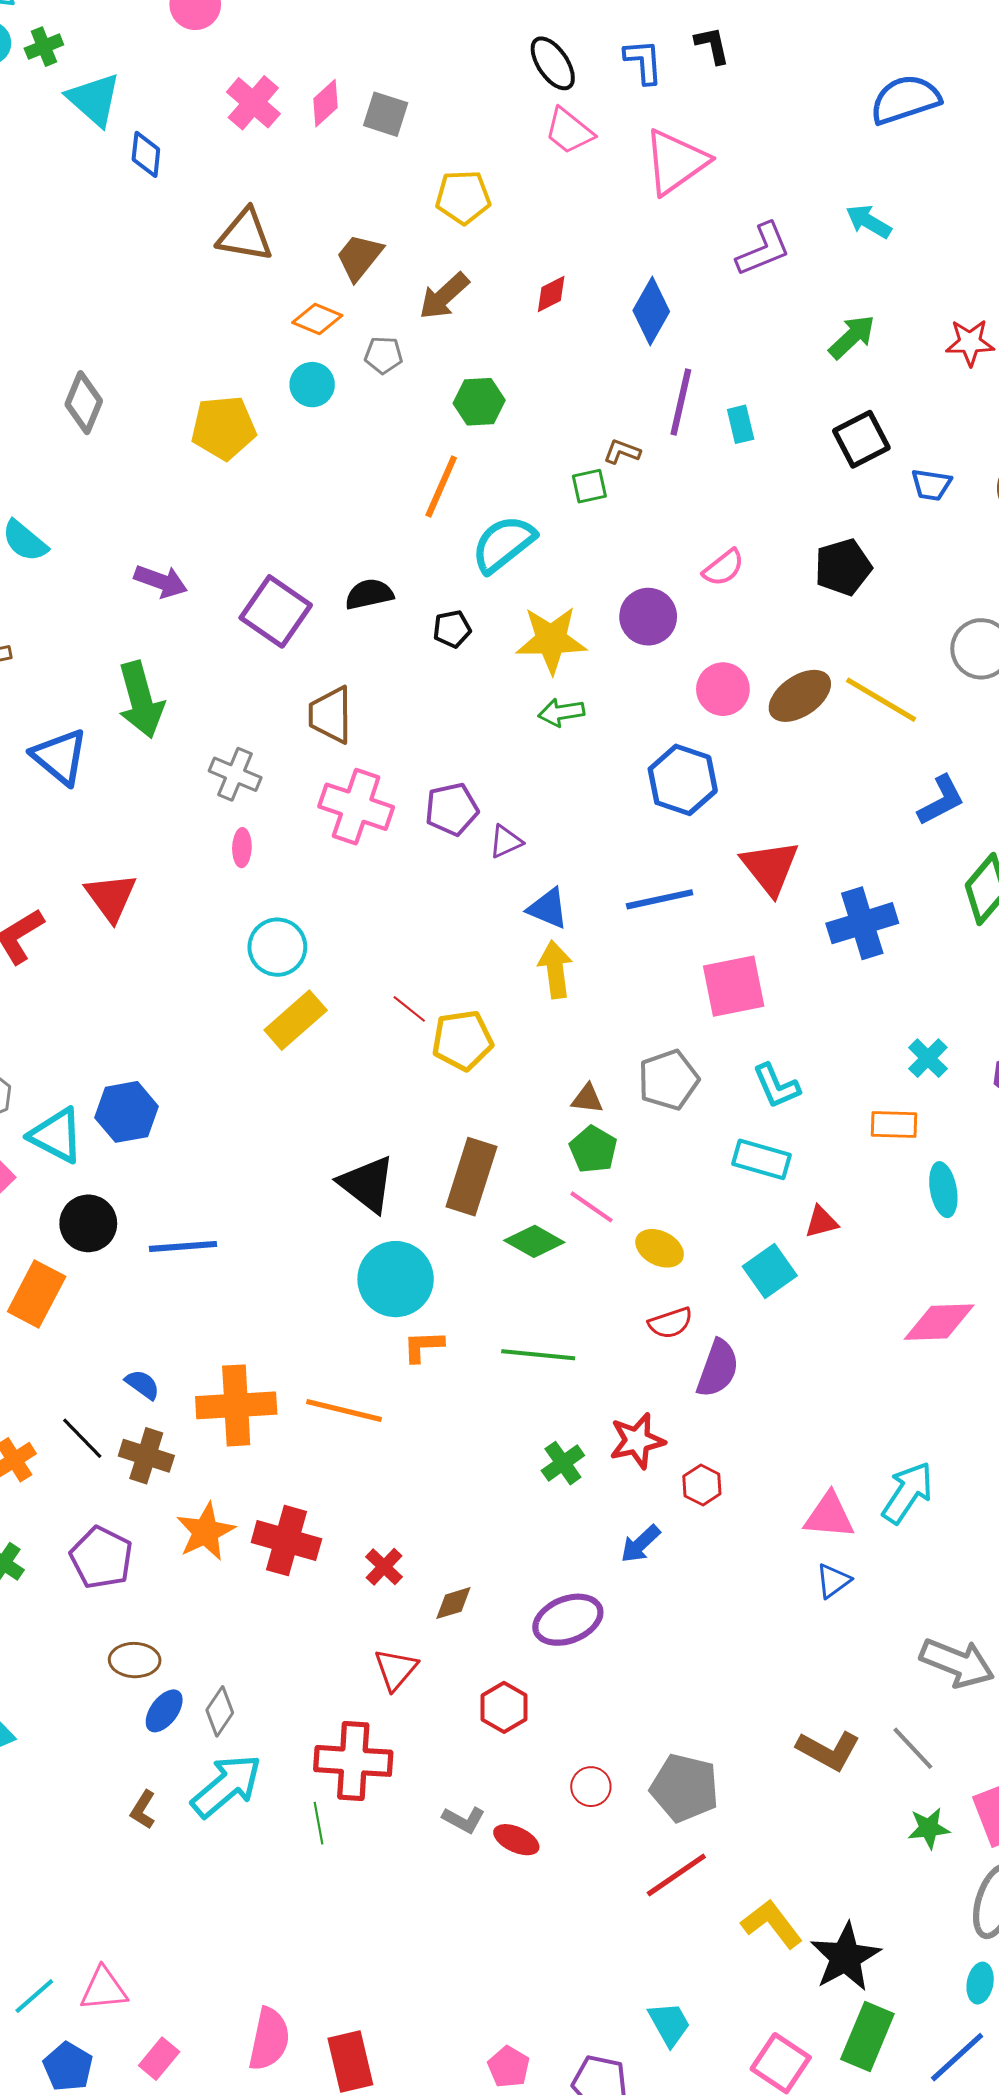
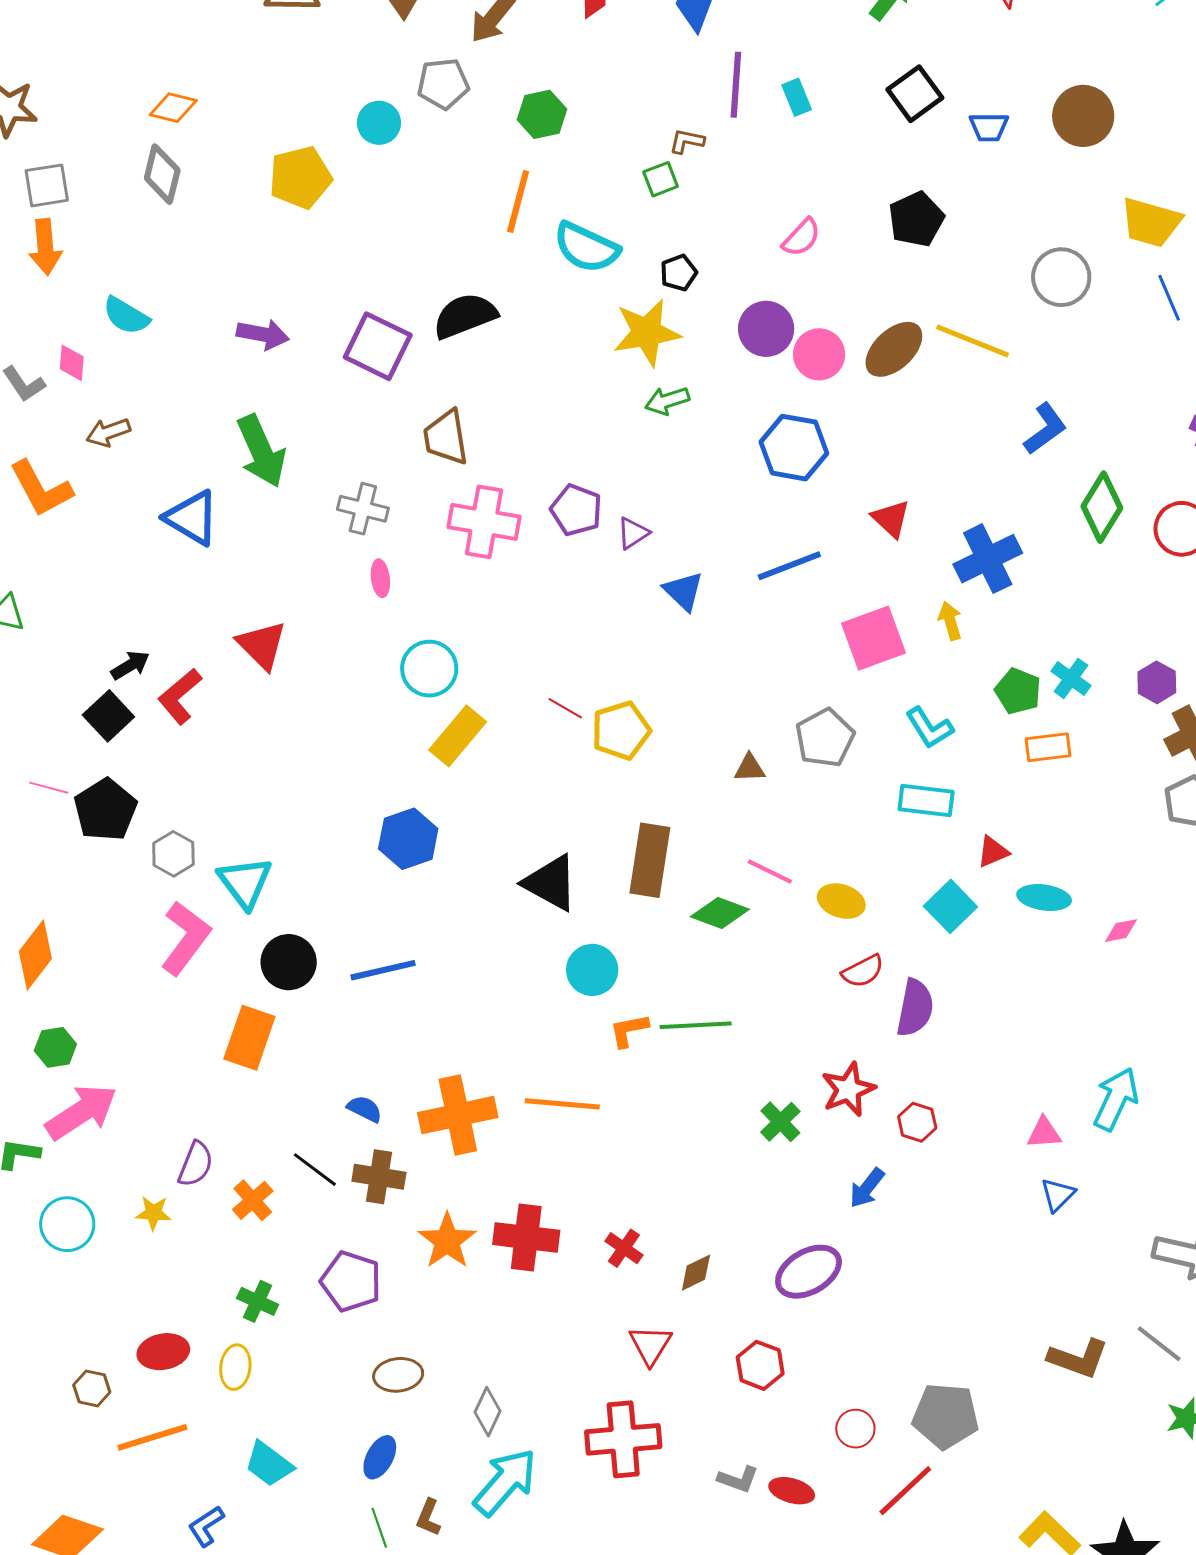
orange diamond: (317, 319) -> (173, 108), moved
gray pentagon: (384, 355) -> (443, 84), size x1.4
cyan semicircle: (503, 544) -> (586, 247), turned -108
black semicircle: (369, 594) -> (465, 316), size x1.4
purple circle: (648, 617) -> (766, 329), moved
black pentagon: (452, 629) -> (679, 273), moved
purple pentagon: (452, 809) -> (576, 510), turned -30
red triangle: (770, 867) -> (891, 519), size x0.7
blue triangle: (548, 908) -> (683, 591), turned 30
yellow arrow: (555, 969) -> (950, 621), moved, size x0.7
blue hexagon: (126, 1112) -> (408, 839), moved
cyan triangle: (56, 1135) -> (245, 882), turned 34
green pentagon: (593, 1149) -> (1018, 691), moved
cyan ellipse: (943, 1190) -> (1044, 898), moved, turned -63
cyan circle: (396, 1279) -> (592, 970), size x0.7
pink diamond: (939, 1322) -> (1121, 931), size x0.5
green line: (538, 1355) -> (696, 1025), moved
pink triangle: (829, 1516) -> (1044, 1133), size x0.7
blue ellipse: (164, 1711) -> (380, 1457), moved
green line: (318, 1823) -> (379, 1528), moved
red line: (676, 1875) -> (905, 1491), moved

